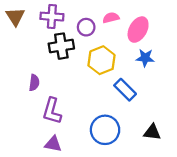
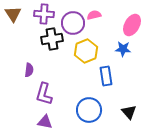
purple circle: (86, 27) -> (73, 23), size x1.5
pink ellipse: (138, 30) -> (132, 25), moved
blue rectangle: (125, 90) -> (106, 76), turned 36
black triangle: (152, 132) -> (129, 112), turned 42

